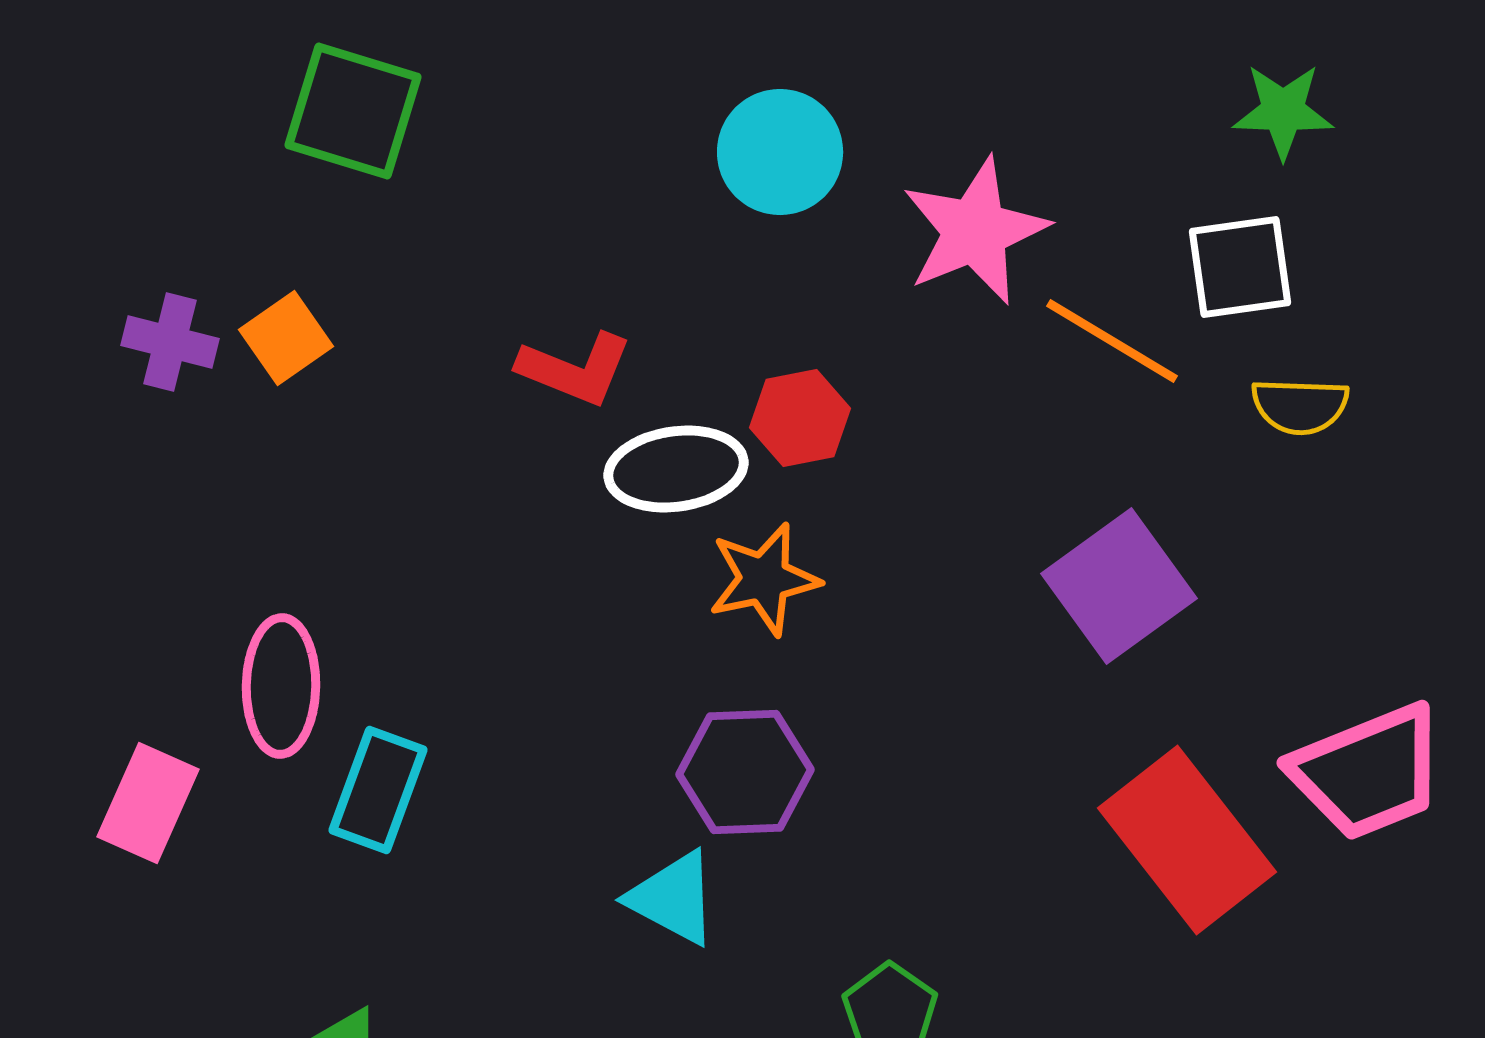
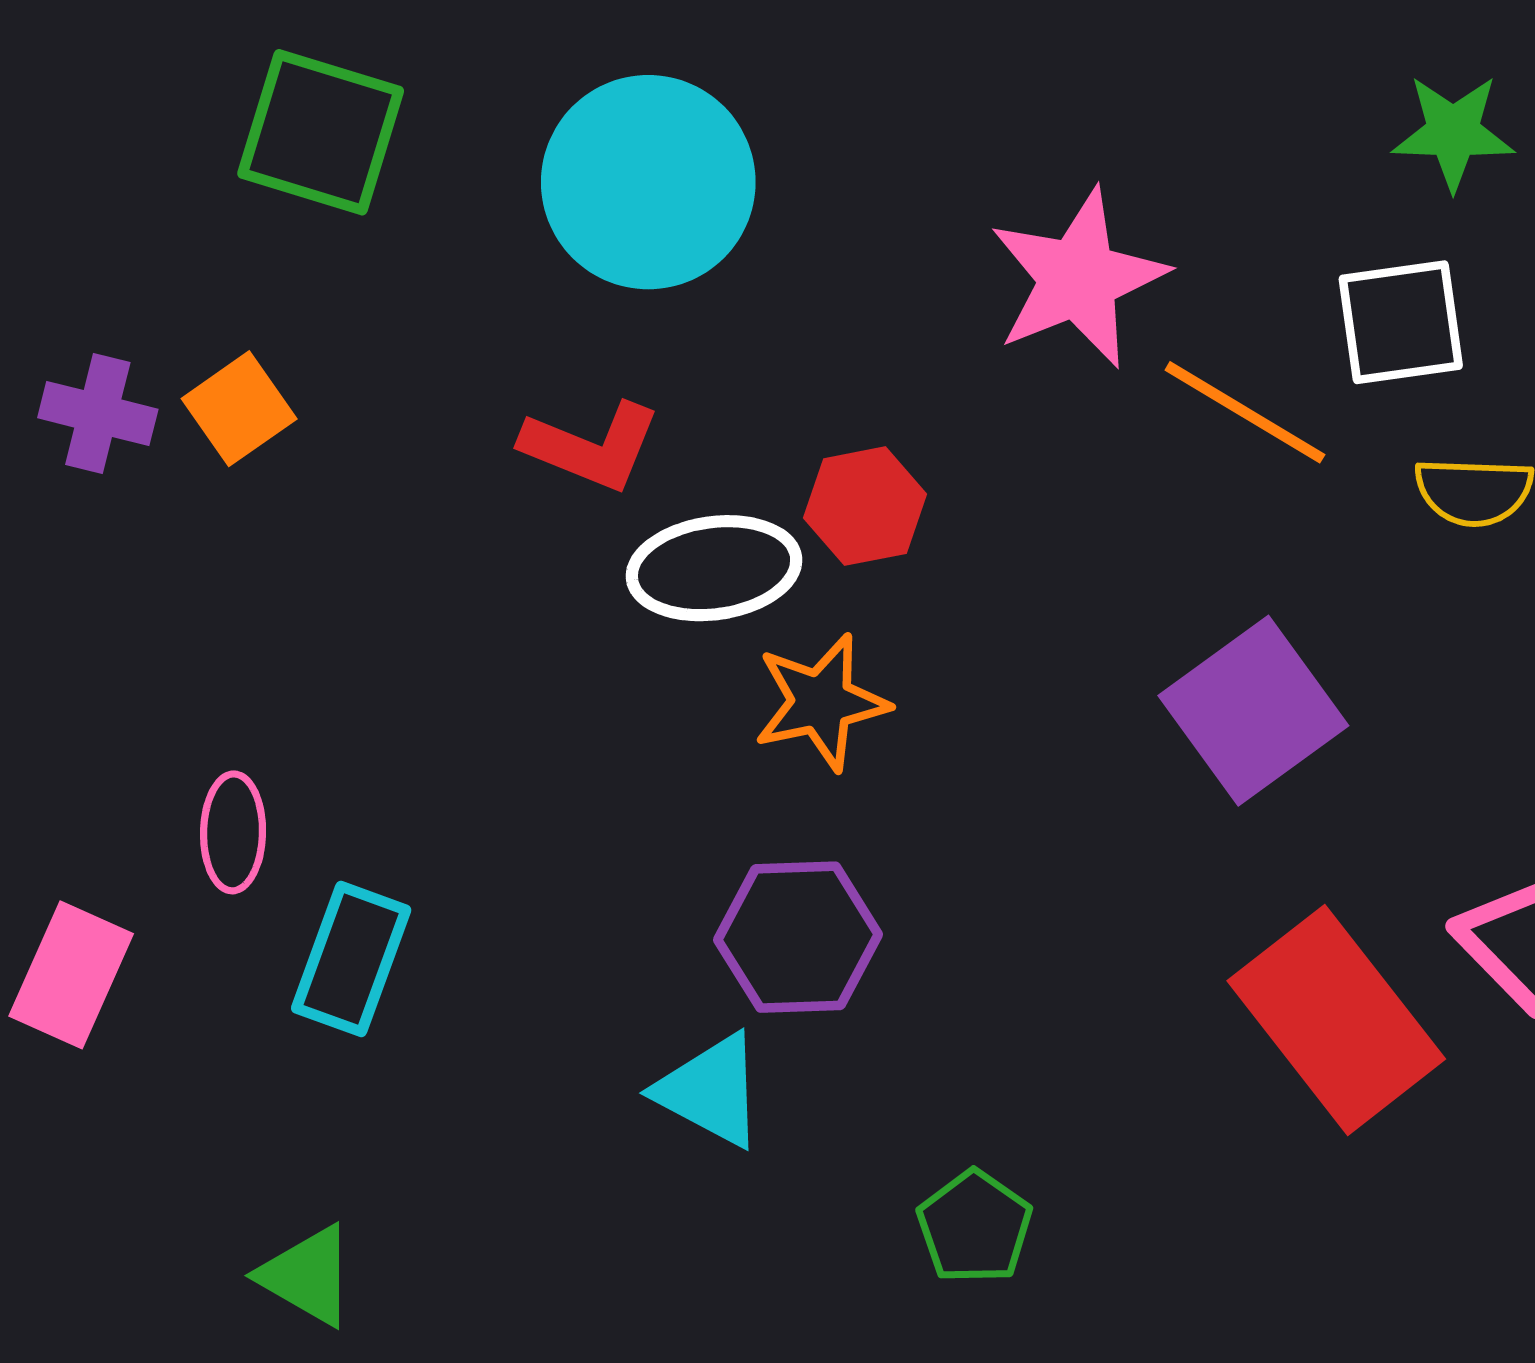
cyan circle: (780, 152) -> (648, 182), moved, size x1.4
pink ellipse: (281, 686) -> (233, 832), size x0.7

